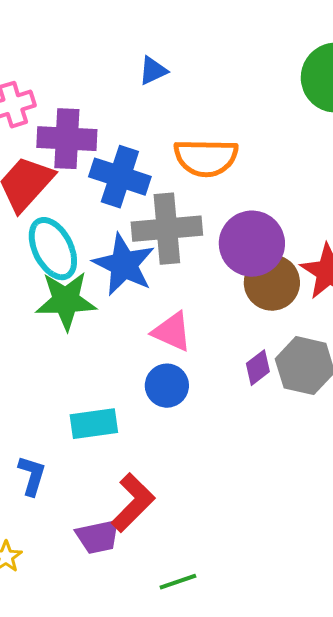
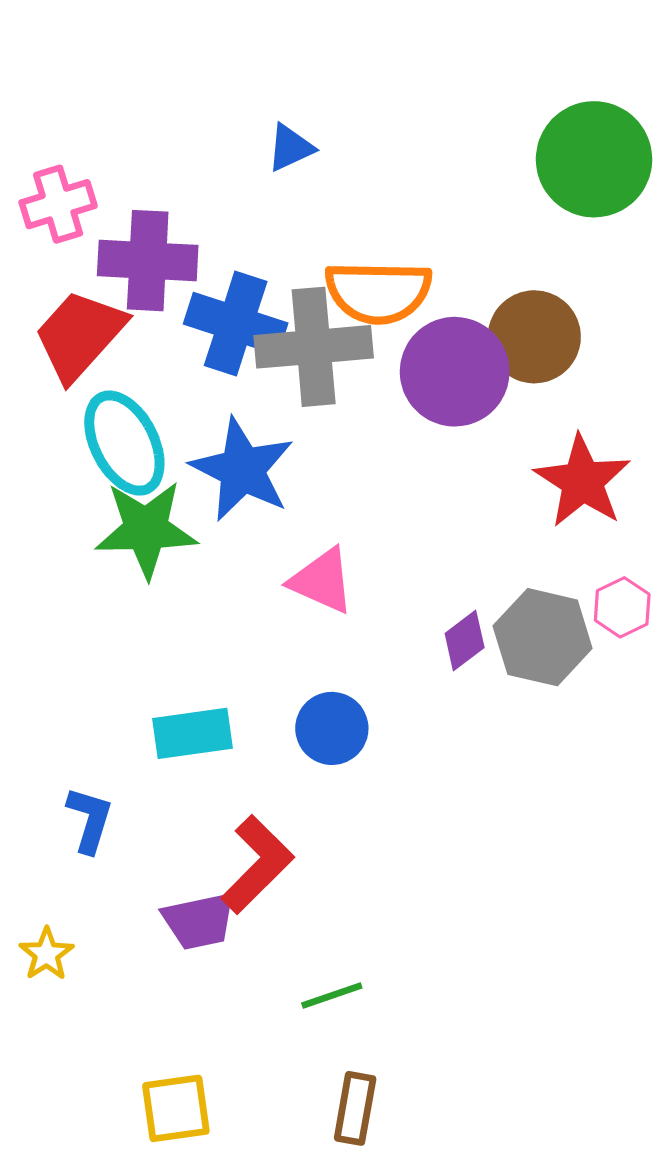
gray cross: (167, 229) -> (314, 347), moved
purple circle: (252, 244) -> (455, 372), moved
brown circle: (272, 283) -> (534, 337), moved
blue circle: (167, 386) -> (332, 728), moved

